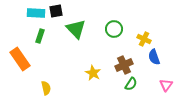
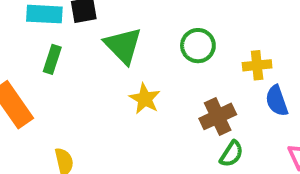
yellow cross: (144, 39) -> (257, 65), turned -32
yellow star: (93, 73) -> (145, 99), moved

